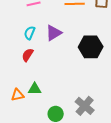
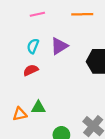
red semicircle: (28, 55) -> (31, 70), turned 32

